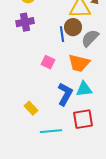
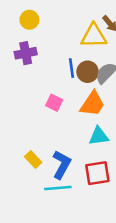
brown circle: (73, 27) -> (88, 72), moved
orange trapezoid: (79, 63) -> (92, 104), turned -70
blue L-shape: (65, 94) -> (62, 165), moved

